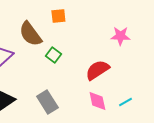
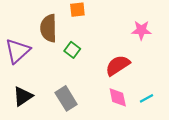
brown semicircle: (30, 34) -> (49, 28), turned 36

